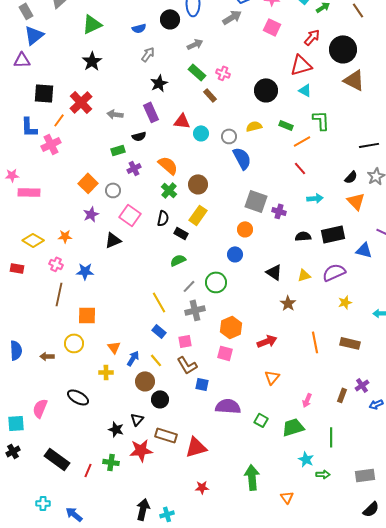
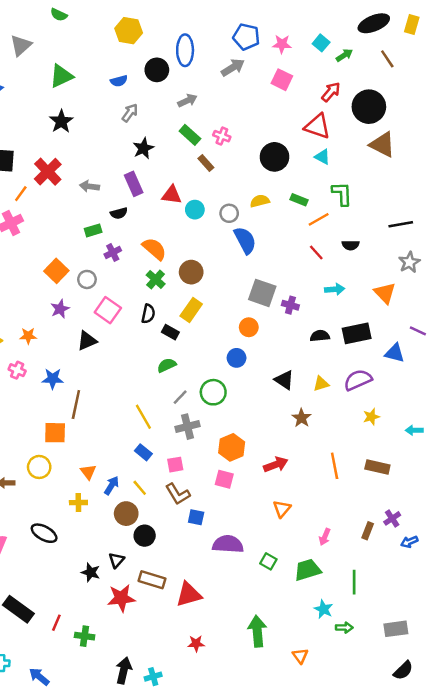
red triangle: (301, 65) -> (317, 126), turned 35
black semicircle: (351, 177) -> (351, 245), moved, turned 48
brown line: (59, 294) -> (76, 404), moved
green cross: (111, 462) -> (85, 636), moved

